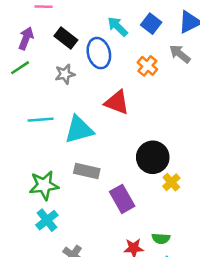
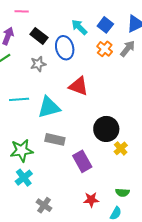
gray arrow: (180, 54) -> (128, 49), turned 90
orange cross: (147, 66) -> (105, 49), moved
green semicircle: (161, 239) -> (122, 193), moved

